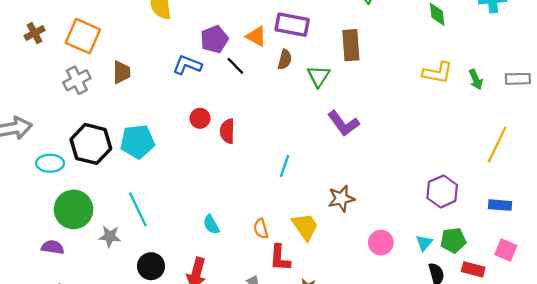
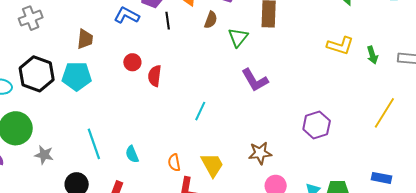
black line: (235, 66) -> (168, 21), turned 30
brown trapezoid: (121, 72) -> (85, 39), moved
purple hexagon: (442, 191) -> (317, 125), moved
brown star: (341, 199) -> (260, 153), moved
blue rectangle: (500, 205) -> (381, 178), moved
cyan line: (138, 209) -> (94, 144), moved

